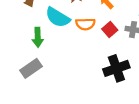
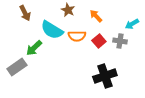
green arrow: (38, 37) -> (34, 48), turned 48
gray rectangle: (31, 68) -> (17, 67), moved

